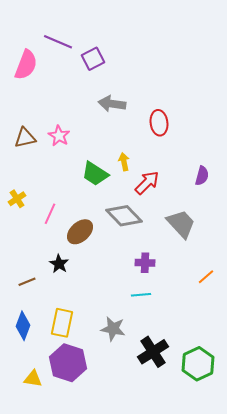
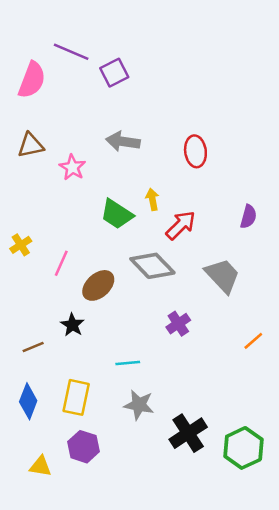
gray arrow: (112, 104) -> (123, 142), moved
brown triangle: (25, 138) -> (31, 145), moved
purple cross: (145, 263) -> (178, 324), turned -36
cyan line: (141, 295) -> (128, 363), moved
purple hexagon: (68, 363) -> (84, 447), size x0.7

